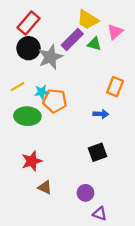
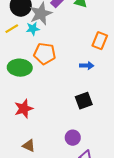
yellow line: (18, 87) -> (12, 29), moved
cyan star: (42, 92) -> (33, 29), moved
brown triangle: (45, 187) -> (29, 146), moved

